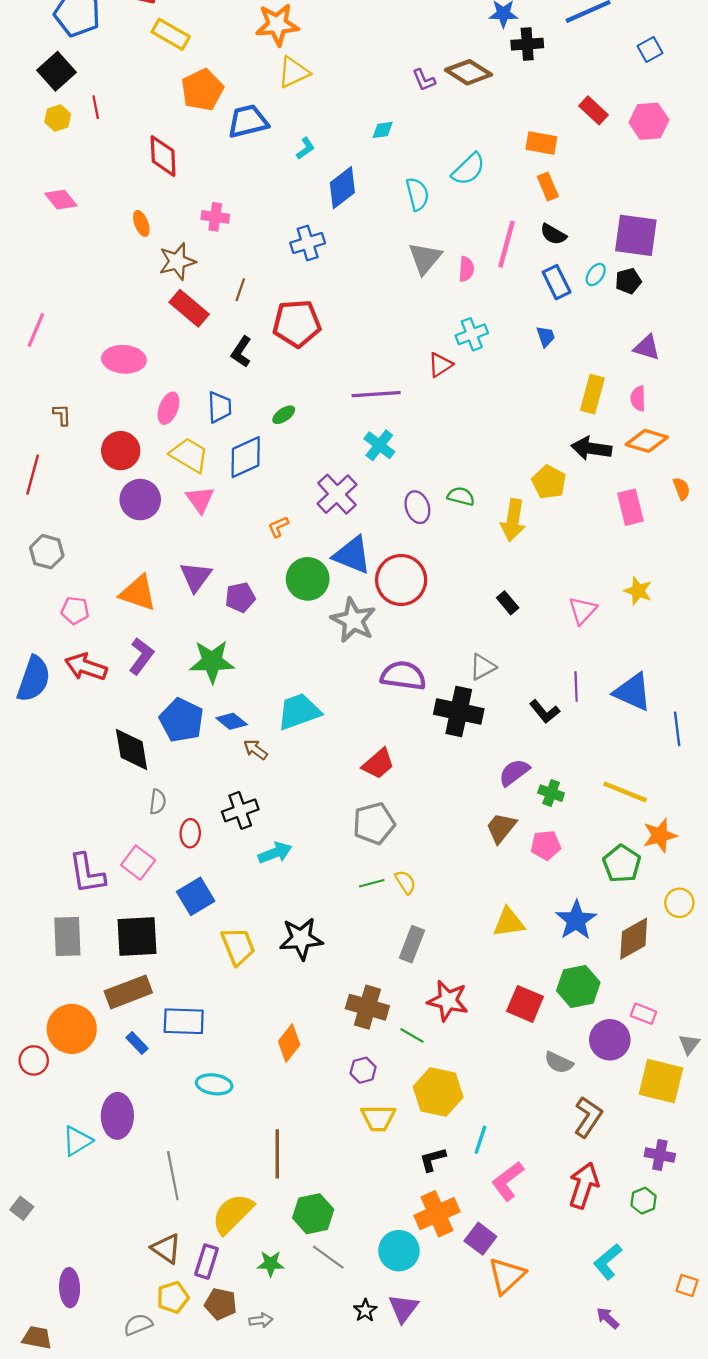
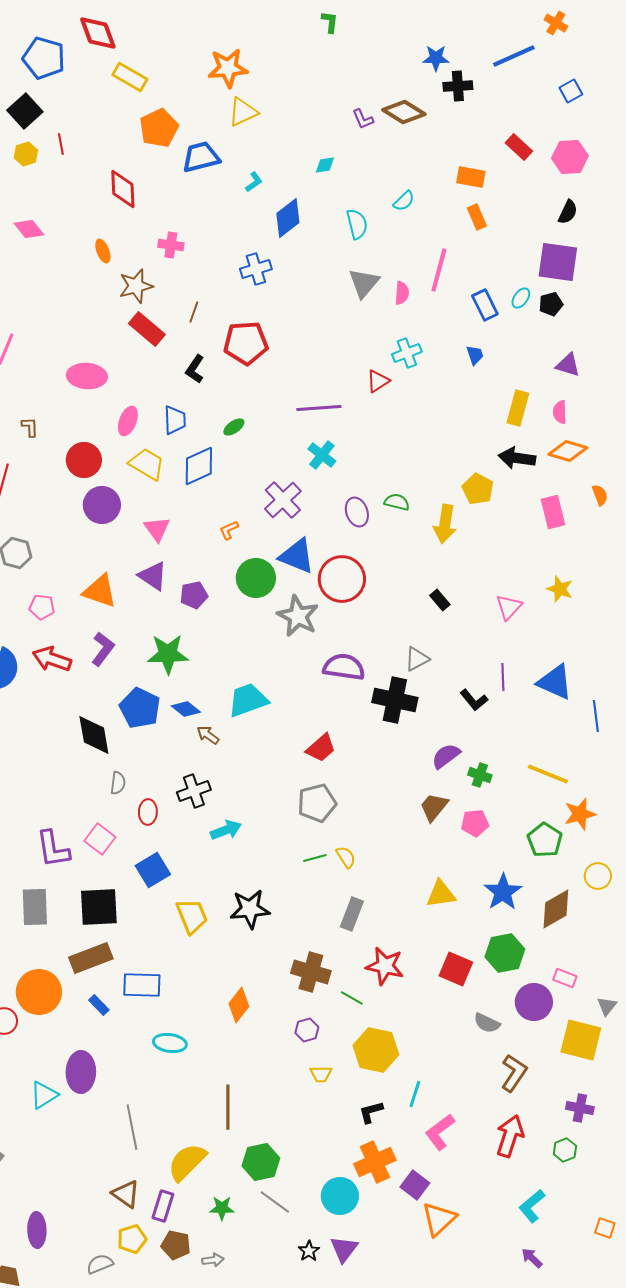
cyan semicircle: (468, 169) -> (404, 201), size x0.7
black semicircle: (553, 234) -> (568, 212), moved, turned -95
pink triangle: (200, 500) -> (157, 529), moved
purple triangle: (196, 577) -> (153, 576), turned -32
yellow trapezoid: (378, 1118) -> (321, 1074), size x0.7

